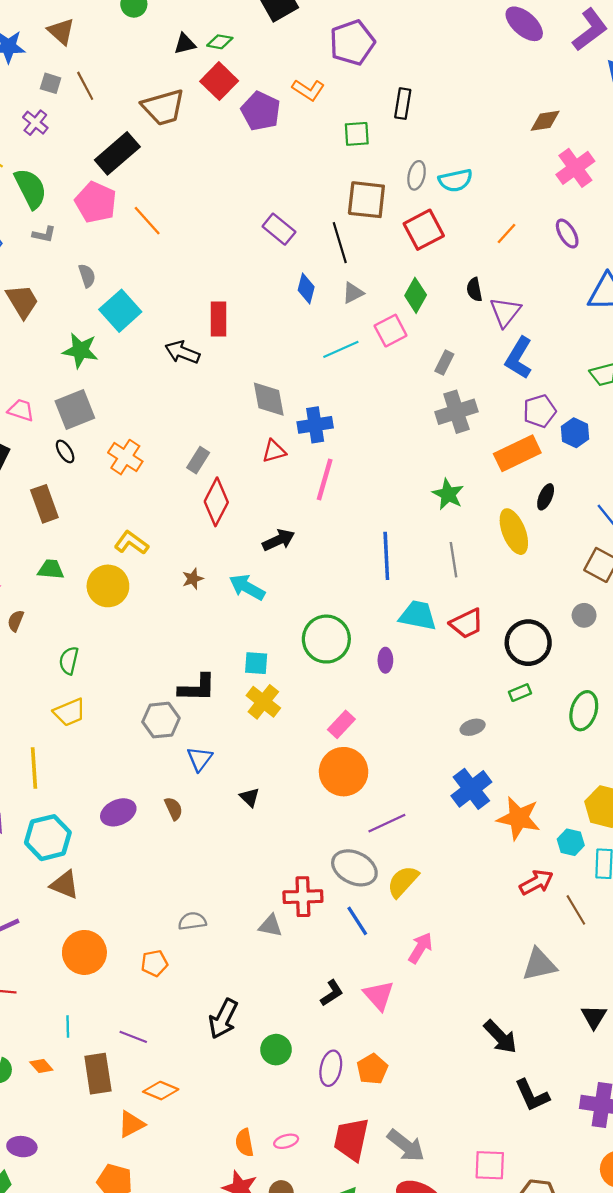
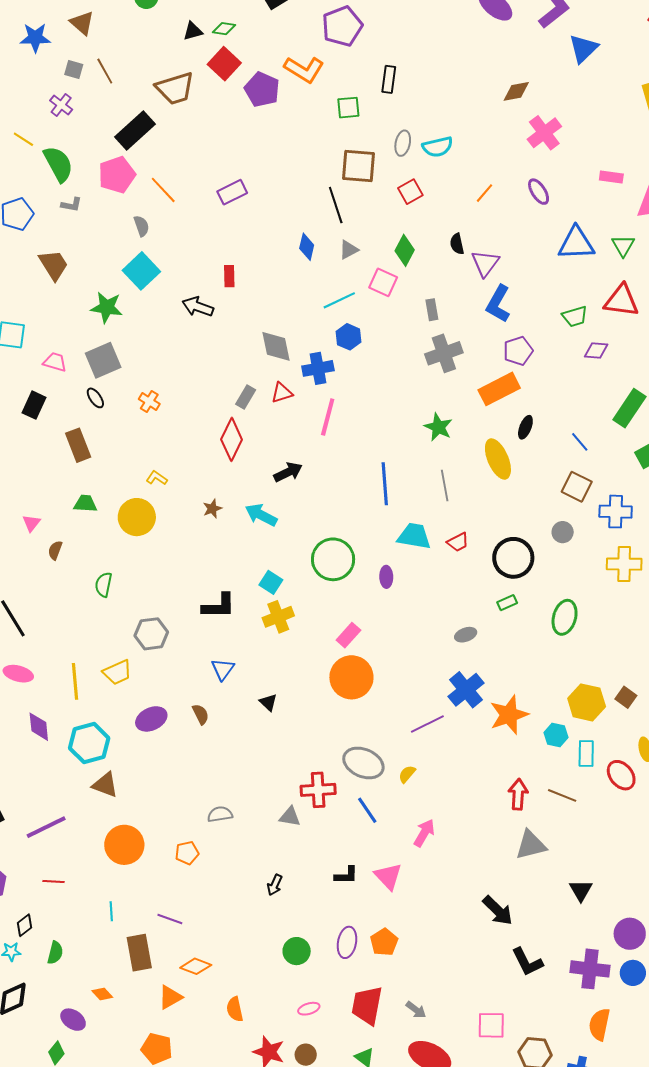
orange L-shape: (308, 90) -> (304, 69), size x1.4
pink pentagon: (96, 202) -> (117, 175), turned 30
purple rectangle: (279, 229) -> (232, 192), moved, turned -64
red square: (424, 230) -> (410, 192), size x0.7
gray semicircle: (87, 276) -> (142, 226), moved
red rectangle: (218, 319) -> (229, 276), size x0.7
pink square: (391, 331) -> (383, 282), turned -36
gray rectangle: (444, 363) -> (432, 310), turned -35
blue hexagon: (575, 433) -> (349, 337), moved
orange cross: (125, 457) -> (149, 401), size x0.7
gray rectangle: (198, 460) -> (246, 397), moved
yellow L-shape: (131, 543) -> (157, 478), size x0.7
red trapezoid: (467, 624) -> (458, 542), size x0.7
cyan square: (256, 663) -> (271, 582), turned 30
yellow cross: (263, 702) -> (278, 617), turned 32
yellow trapezoid: (70, 712) -> (117, 672), moved
gray hexagon: (161, 720) -> (151, 634), moved
orange star: (519, 818) -> (509, 715), turned -30
purple line: (387, 823) -> (427, 724), moved
yellow semicircle: (403, 882) -> (407, 774), size x0.6
red arrow: (536, 882) -> (518, 794), moved, turned -56
brown line: (576, 910) -> (562, 795), turned -36
black L-shape: (332, 993) -> (346, 875), turned 35
black arrow: (223, 1019) -> (275, 885), moved, size x0.6
green circle: (276, 1050) -> (297, 951), moved
orange diamond: (41, 1066) -> (102, 994), moved
orange semicircle: (244, 1143) -> (235, 1009), moved
gray arrow: (406, 1146) -> (416, 1010), size x0.6
purple ellipse: (22, 1147) -> (73, 1020), turned 30

